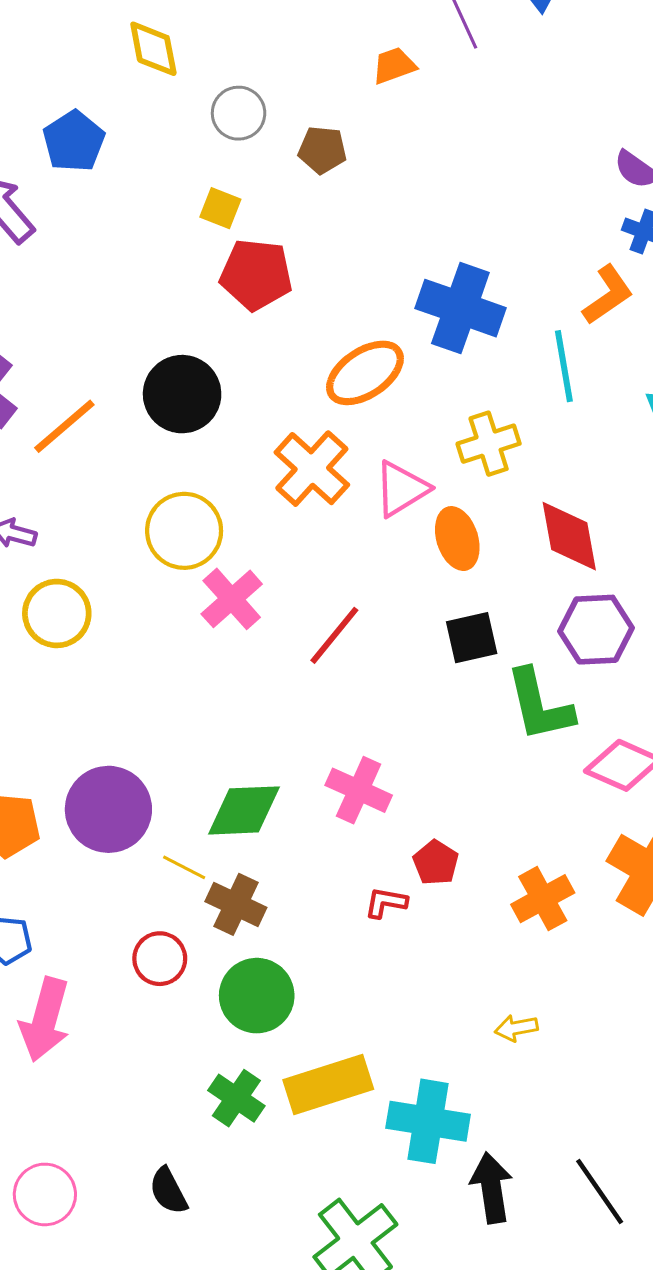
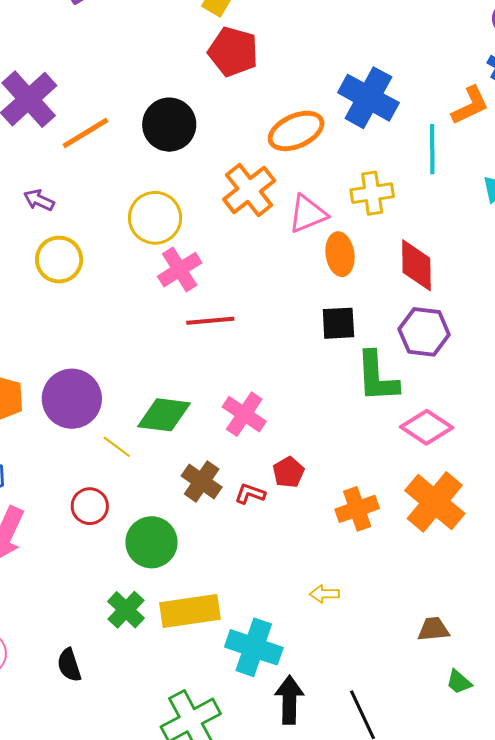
red line: (334, 635) -> (210, 321), moved, turned 36
brown cross: (236, 904) -> (202, 481), moved

